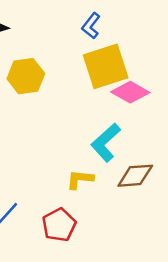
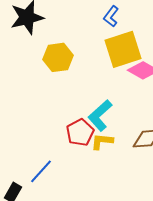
cyan L-shape: (106, 143) -> (100, 115), moved
red pentagon: (59, 225) -> (80, 132), moved

